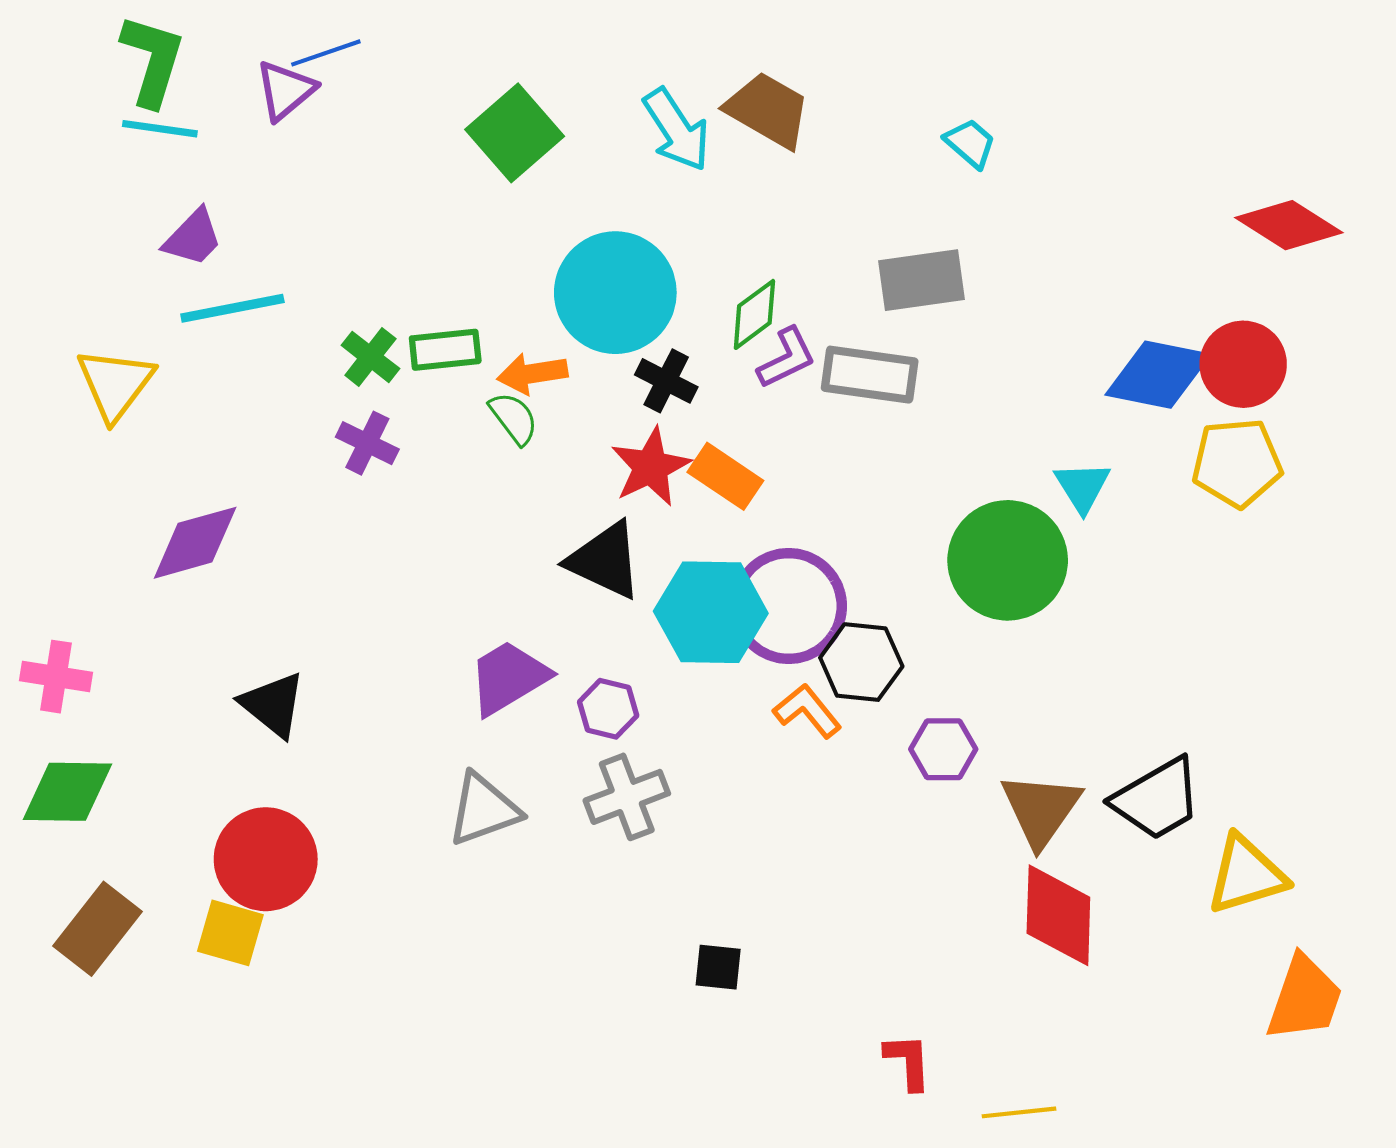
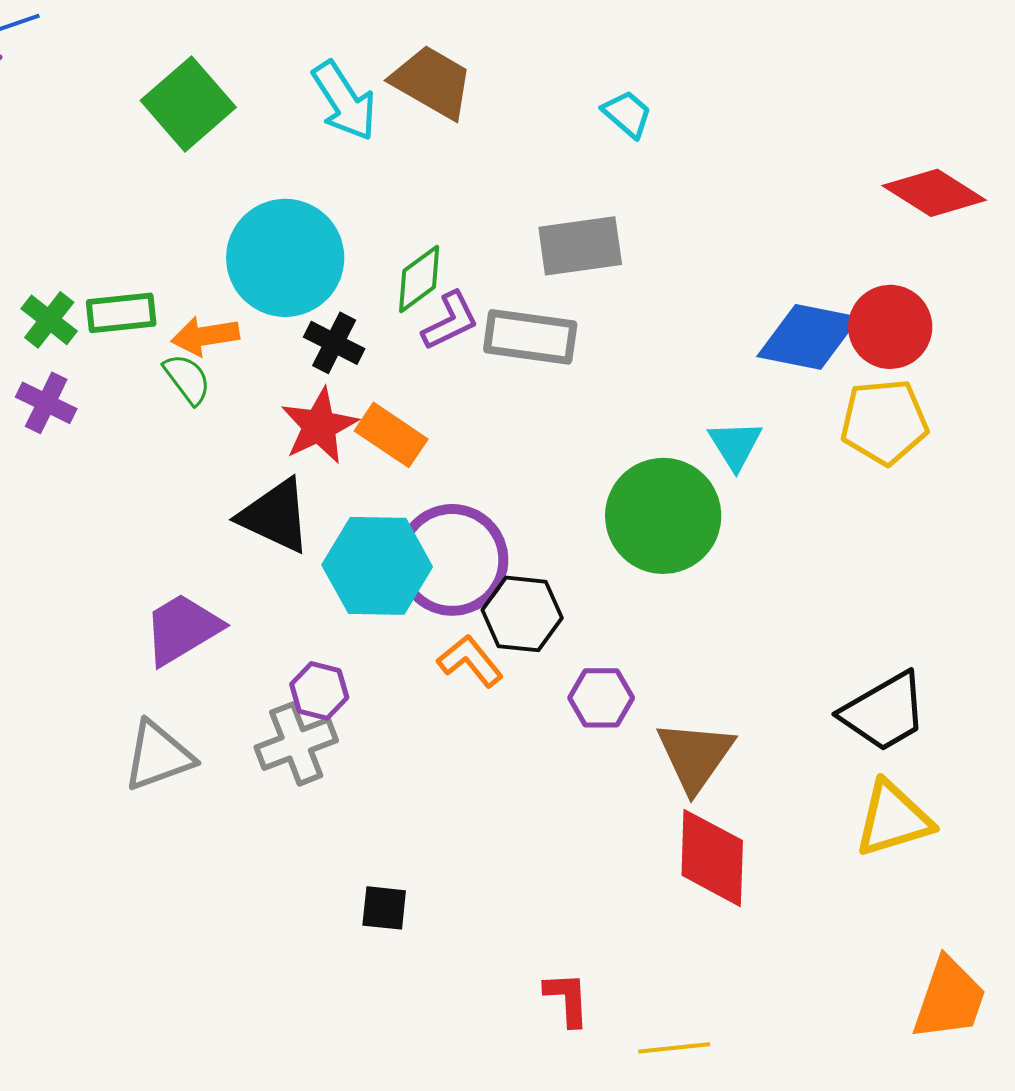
purple hexagon: (608, 709) -> (319, 691), moved
black trapezoid: (1157, 799) -> (884, 712), moved
orange trapezoid: (1304, 998) -> (949, 999), moved

